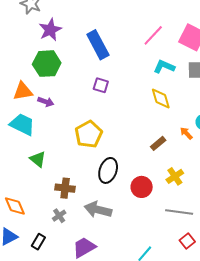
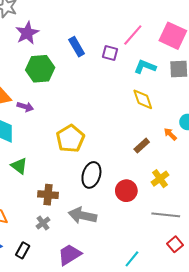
blue rectangle: (98, 45) -> (77, 47), size x0.7
green hexagon: (47, 64) -> (40, 69), moved
purple square: (101, 85) -> (110, 53), moved

